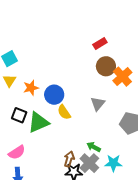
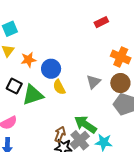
brown circle: (106, 66) -> (120, 83), moved
orange cross: (122, 77) -> (121, 57), turned -30
green arrow: (94, 147) -> (85, 124), size x1.6

